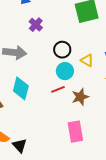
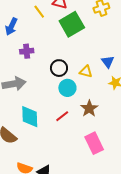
purple cross: (36, 25) -> (27, 51), turned -32
red line: (58, 89) -> (62, 116), moved

